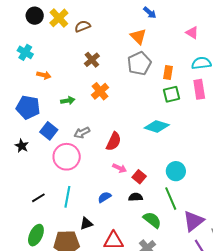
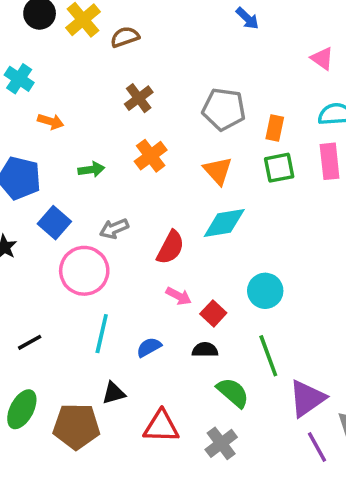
orange triangle: (138, 36) -> (218, 171), moved
gray pentagon: (139, 63) -> (224, 109), turned 30
cyan diamond: (157, 126) -> (224, 223), moved, turned -30
cyan circle: (176, 171) -> (265, 291), moved
cyan line: (67, 197) -> (102, 334), moved

